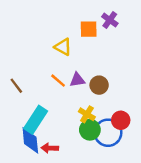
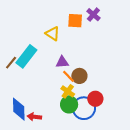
orange line: (58, 81) -> (68, 76), moved
brown circle: (99, 85) -> (79, 76), moved
brown line: (16, 86) -> (11, 63), turned 72
cyan rectangle: (36, 120) -> (26, 56), moved

